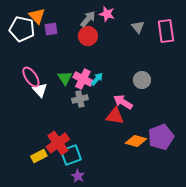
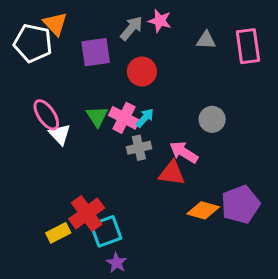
gray triangle: (138, 27) -> (206, 40), turned -48
purple square: (51, 29) -> (96, 52), moved, size x1.5
red circle: (88, 36) -> (142, 72), moved
gray cross: (80, 99) -> (139, 148), moved

